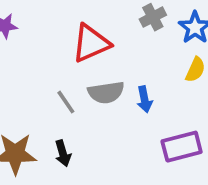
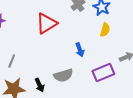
gray semicircle: (106, 92) -> (63, 75), moved
gray line: (66, 102) -> (12, 61), moved, turned 64

